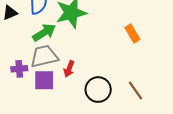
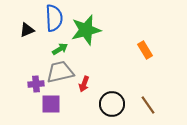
green arrow: (44, 32) -> (60, 49), size x0.7
purple square: (44, 80) -> (51, 104), moved

